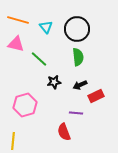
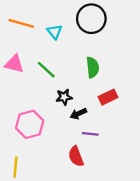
black circle: (77, 29) -> (91, 19), moved
pink triangle: (16, 44) -> (14, 64), moved
black arrow: (80, 85) -> (78, 114), moved
red rectangle: (96, 96) -> (108, 97), moved

